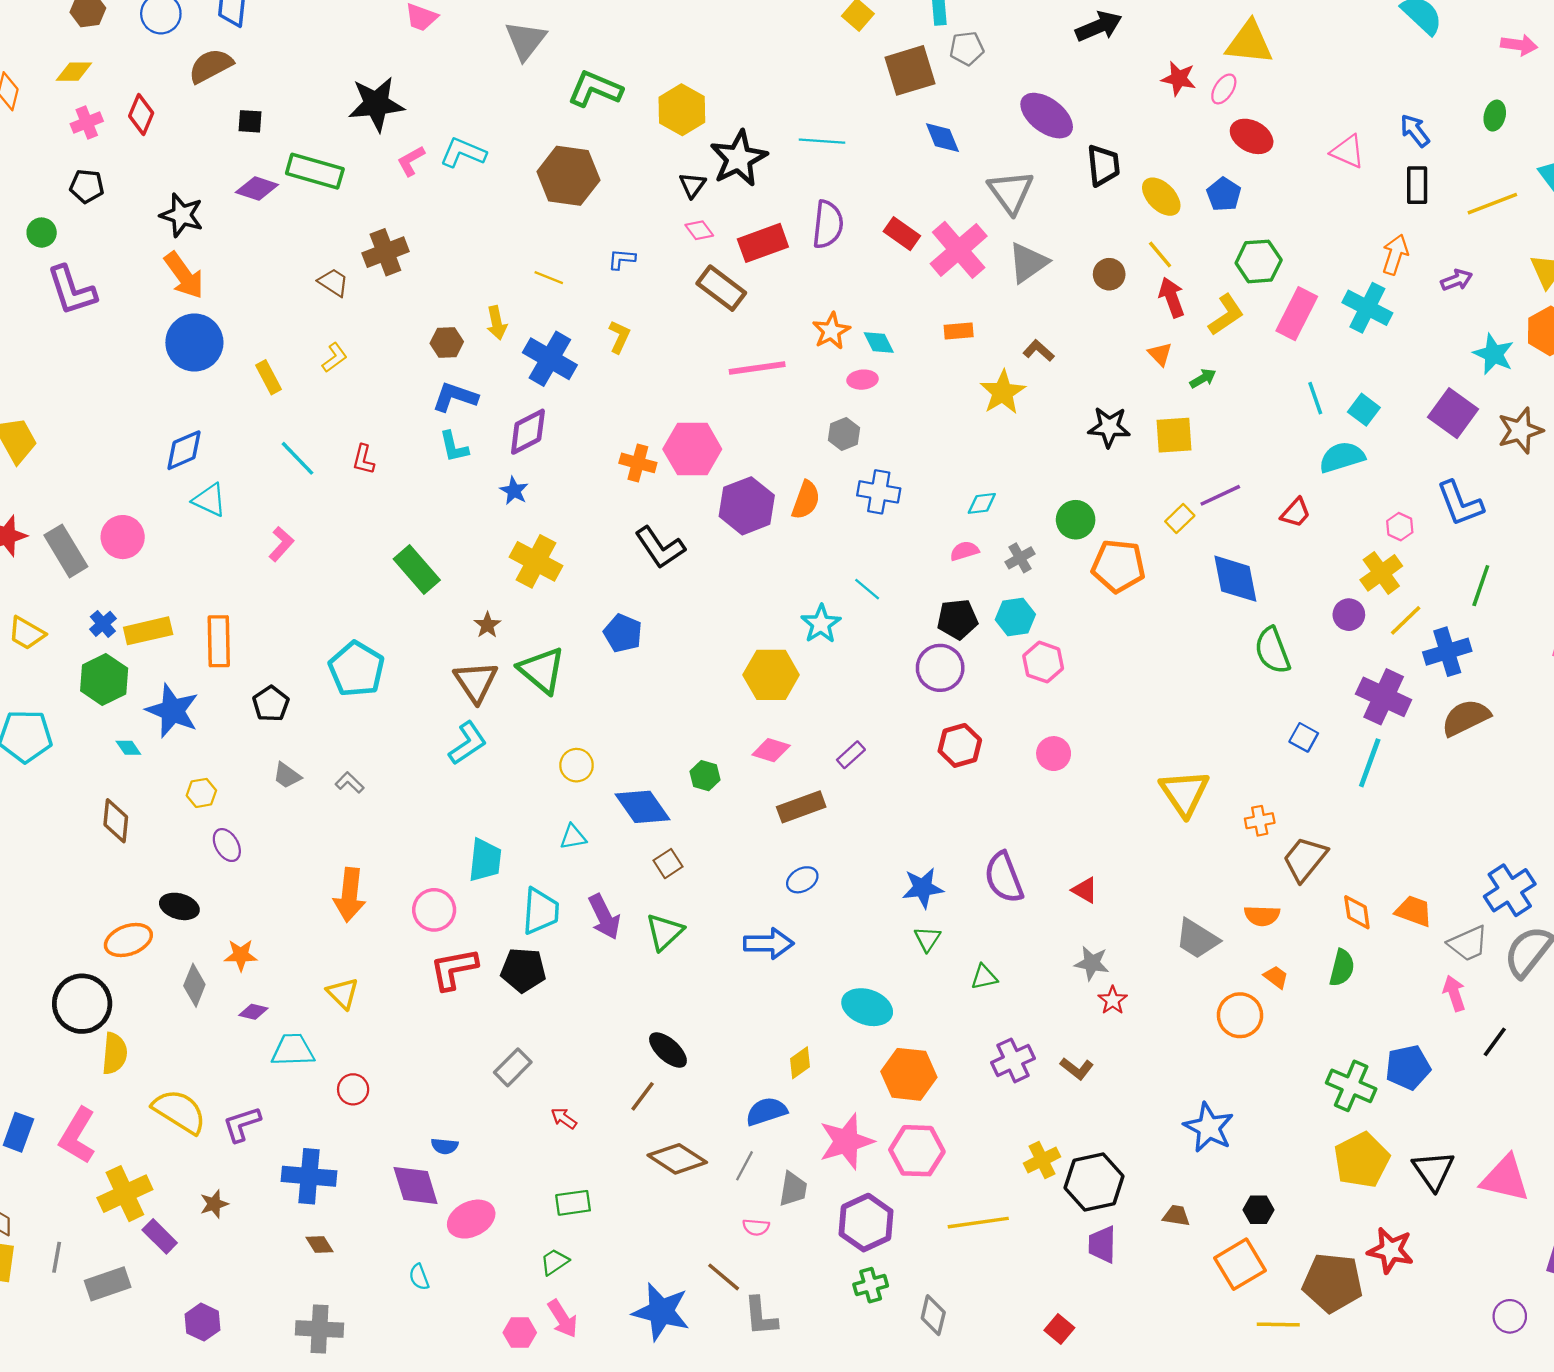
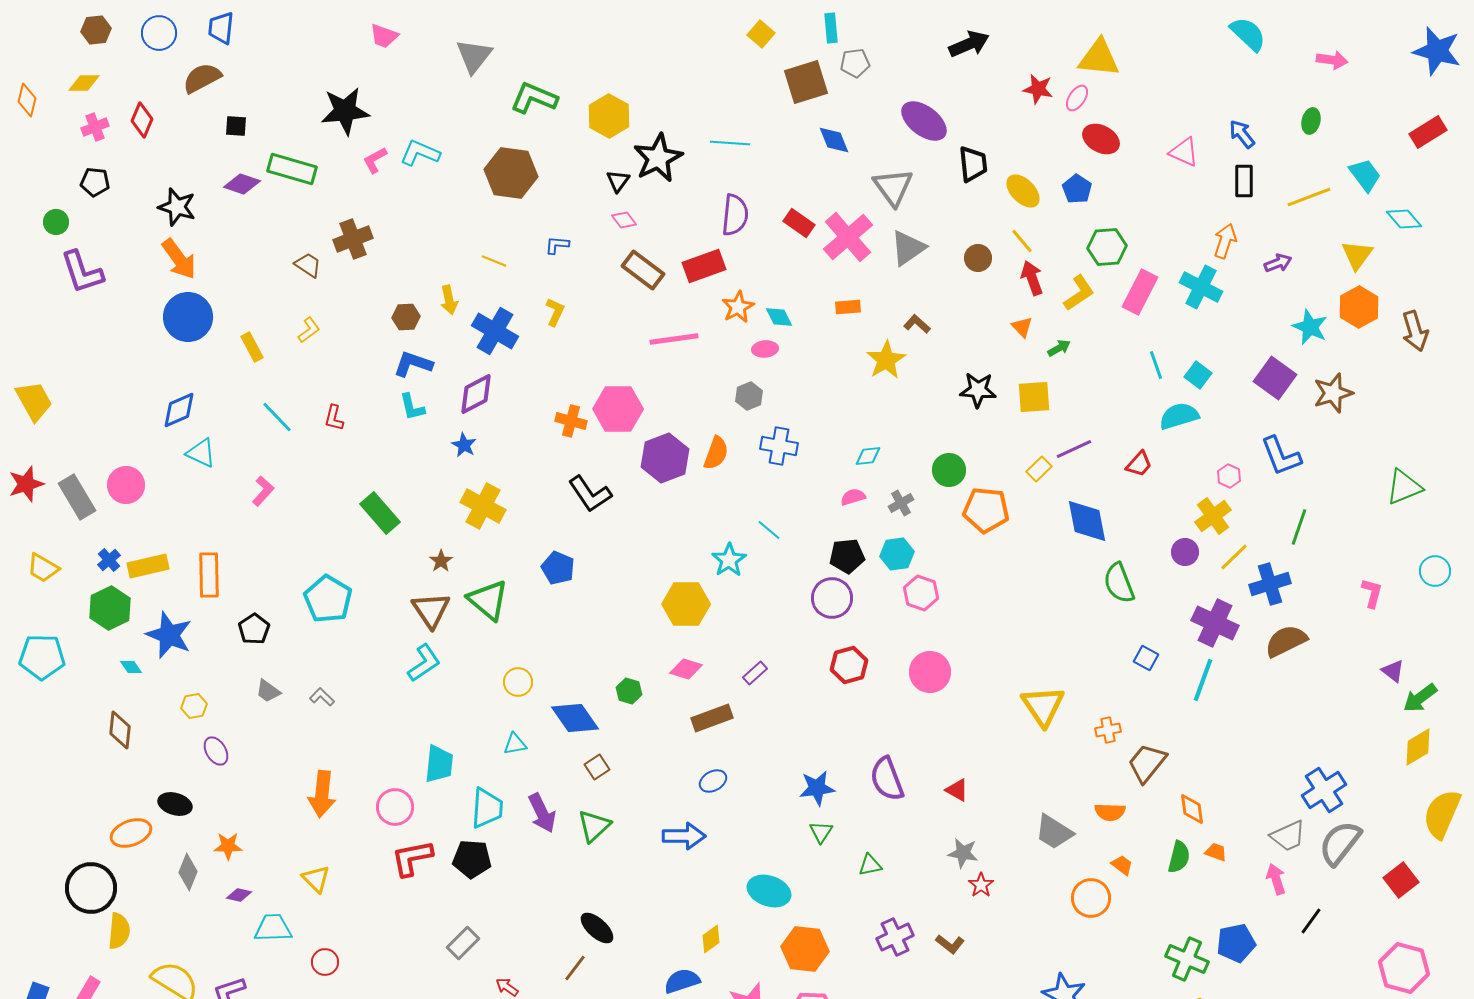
red rectangle: (763, 243) -> (704, 266), moved
pink circle: (1054, 754) -> (930, 672), size x1.4
orange trapezoid: (1414, 911) -> (1216, 852), moved, size x0.7

